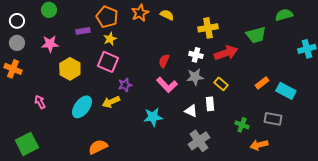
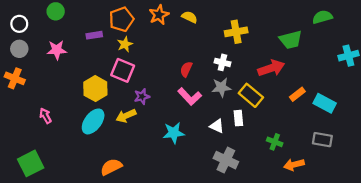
orange pentagon: (107, 17) -> (121, 19), turned 30
red arrow: (226, 53) -> (271, 68), moved
yellow hexagon: (70, 69) -> (95, 89), moved
yellow rectangle: (221, 84) -> (251, 95), size x1.5
gray rectangle: (273, 119) -> (322, 140), moved
gray cross: (199, 141) -> (226, 160), turned -30

